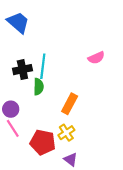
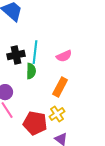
pink semicircle: (96, 58) -> (64, 56), moved

